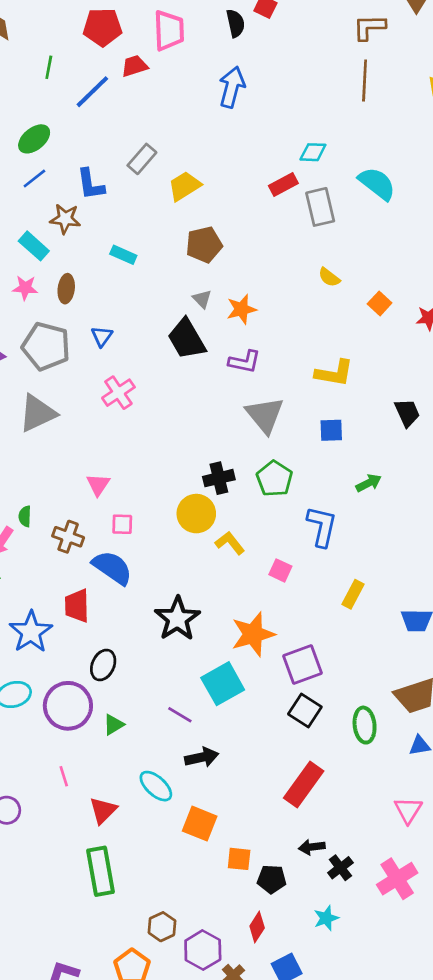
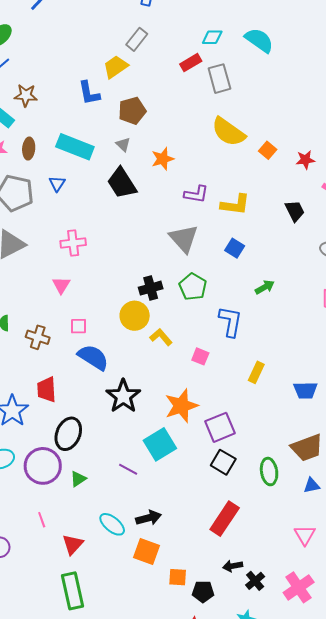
gray rectangle: (142, 159) -> (137, 39), moved
blue L-shape: (91, 184) -> (89, 93), moved
cyan semicircle: (377, 184) -> (259, 40), moved
cyan rectangle: (123, 255) -> (75, 147), moved, size x1.8
yellow semicircle: (329, 277) -> (228, 132), size x2.0
gray triangle: (202, 299) -> (123, 145), moved
purple L-shape: (245, 362) -> (196, 194), moved
pink cross: (118, 393) -> (73, 243), moved, turned 30
black trapezoid: (407, 413) -> (295, 211), moved
blue square: (331, 430) -> (235, 248), turned 36
pink triangle: (98, 485) -> (61, 285), moved
blue semicircle: (112, 568) -> (93, 357), moved
black ellipse: (103, 665) -> (68, 434), size x1.4
black arrow: (202, 757) -> (149, 518), moved

